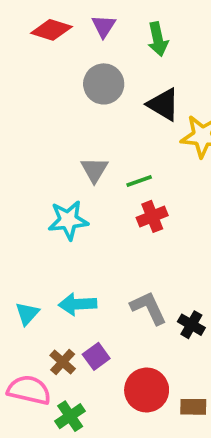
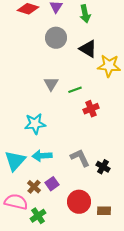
red cross: (152, 216) -> (91, 109), moved
cyan star: (68, 220) -> (35, 124), moved
cyan triangle: (27, 313) -> (15, 161), size x1.6

